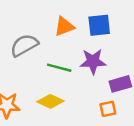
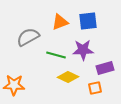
yellow diamond: (50, 101) -> (68, 77), moved

